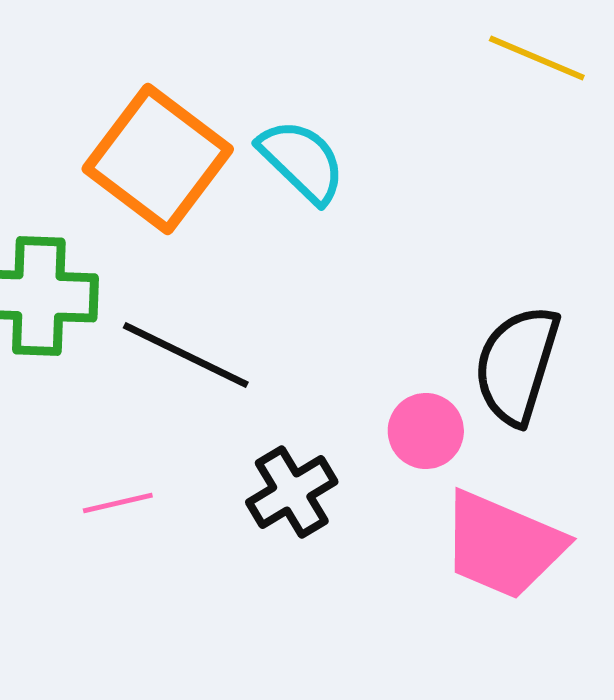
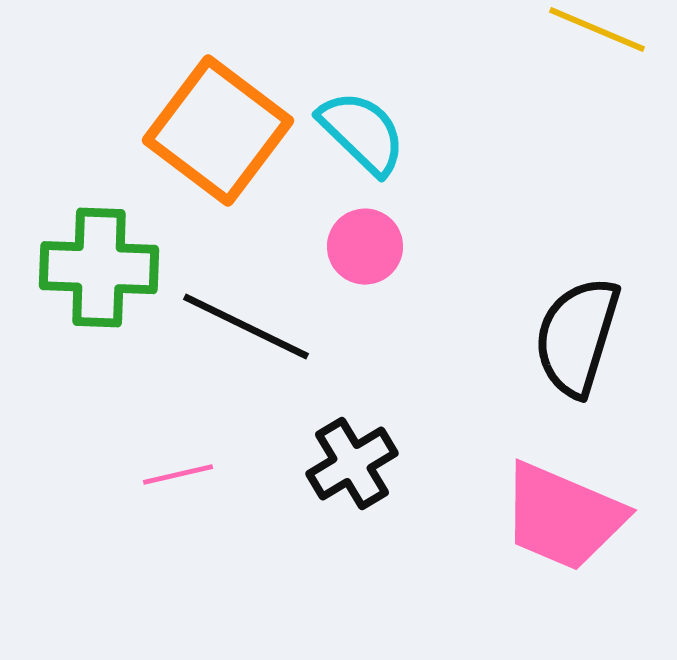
pink circle: (426, 431) -> (365, 247), moved

